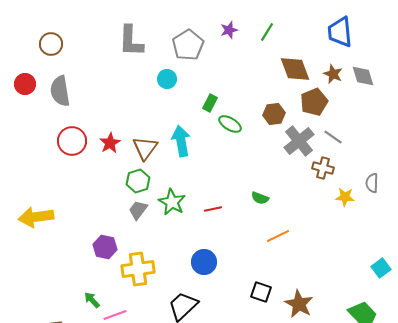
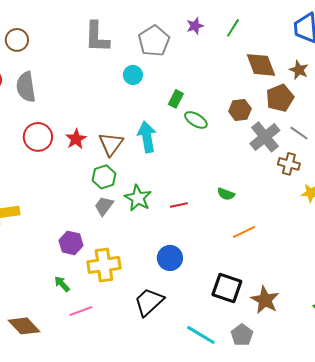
black square: (261, 292) -> (227, 288), size x1.4
green arrow: (92, 300) -> (62, 284), moved

